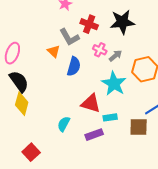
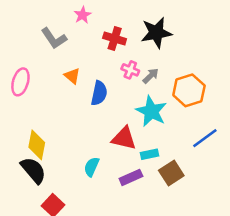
gray L-shape: (69, 37) -> (54, 38), moved
black semicircle: (19, 81) -> (33, 170), moved
brown square: (139, 127) -> (171, 173), moved, turned -30

